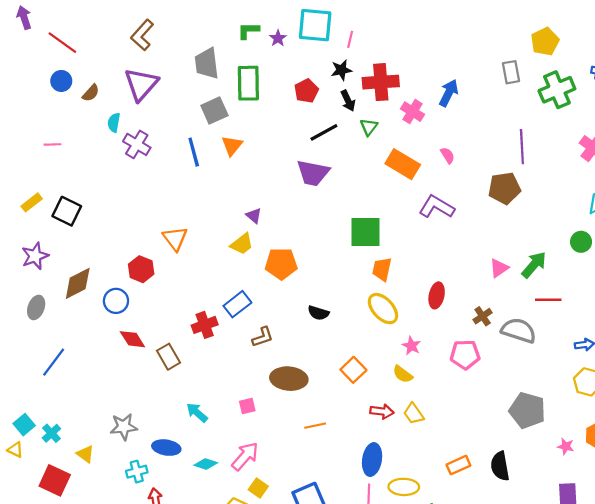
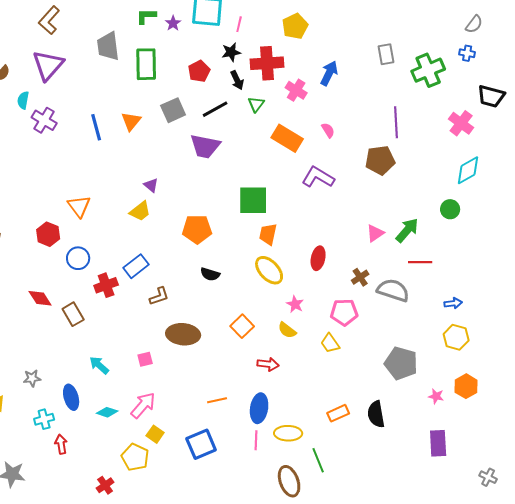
yellow pentagon: (545, 42) -> (295, 26), moved
gray square: (214, 111) -> (173, 110), moved
orange pentagon: (281, 264) -> (197, 229), moved
blue circle: (116, 301) -> (78, 258), moved
yellow trapezoid: (414, 414) -> (330, 343), moved
orange line: (315, 426) -> (217, 400), moved
gray star: (124, 427) -> (32, 378), size x0.7
blue ellipse: (166, 448) -> (71, 397), turned 65

